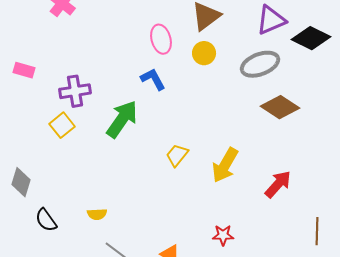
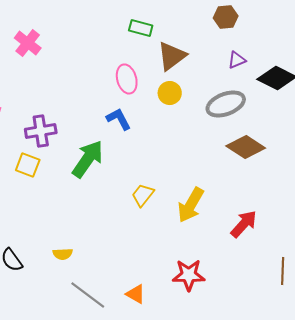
purple triangle: (271, 20) -> (237, 60), size x0.6
yellow square: (62, 125) -> (28, 165), turned -30
red star: (223, 235) -> (189, 275), size x1.5

